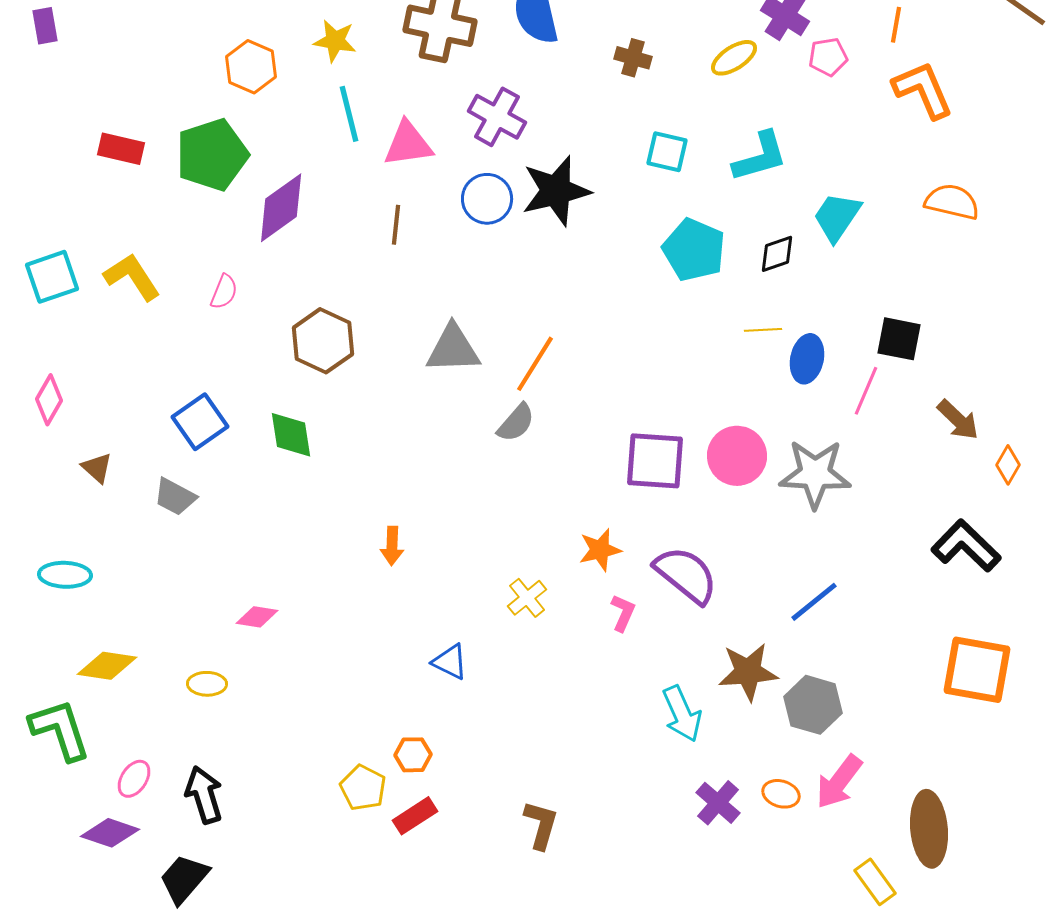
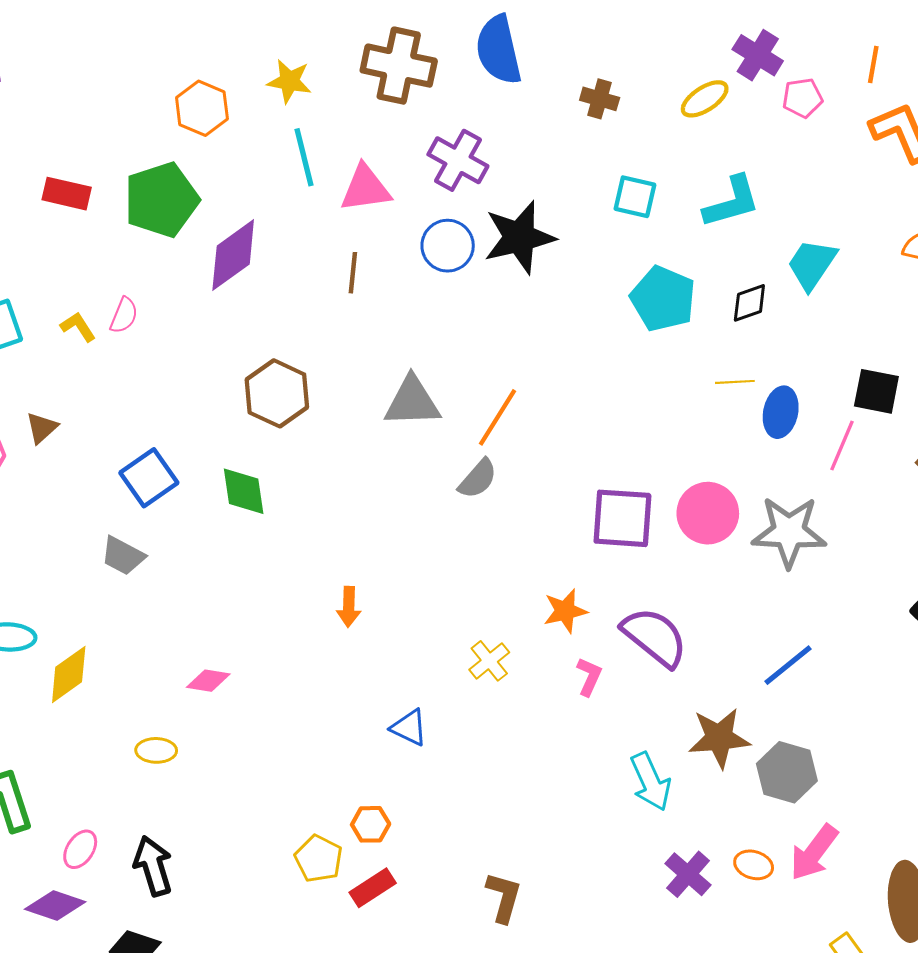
yellow L-shape: (132, 277) -> (78, 327), size x0.6
pink semicircle: (224, 292) -> (124, 315), moved
brown triangle: (97, 468) -> (42, 428), moved, turned 36
yellow diamond: (107, 666) -> (69, 674), moved, turned -44

